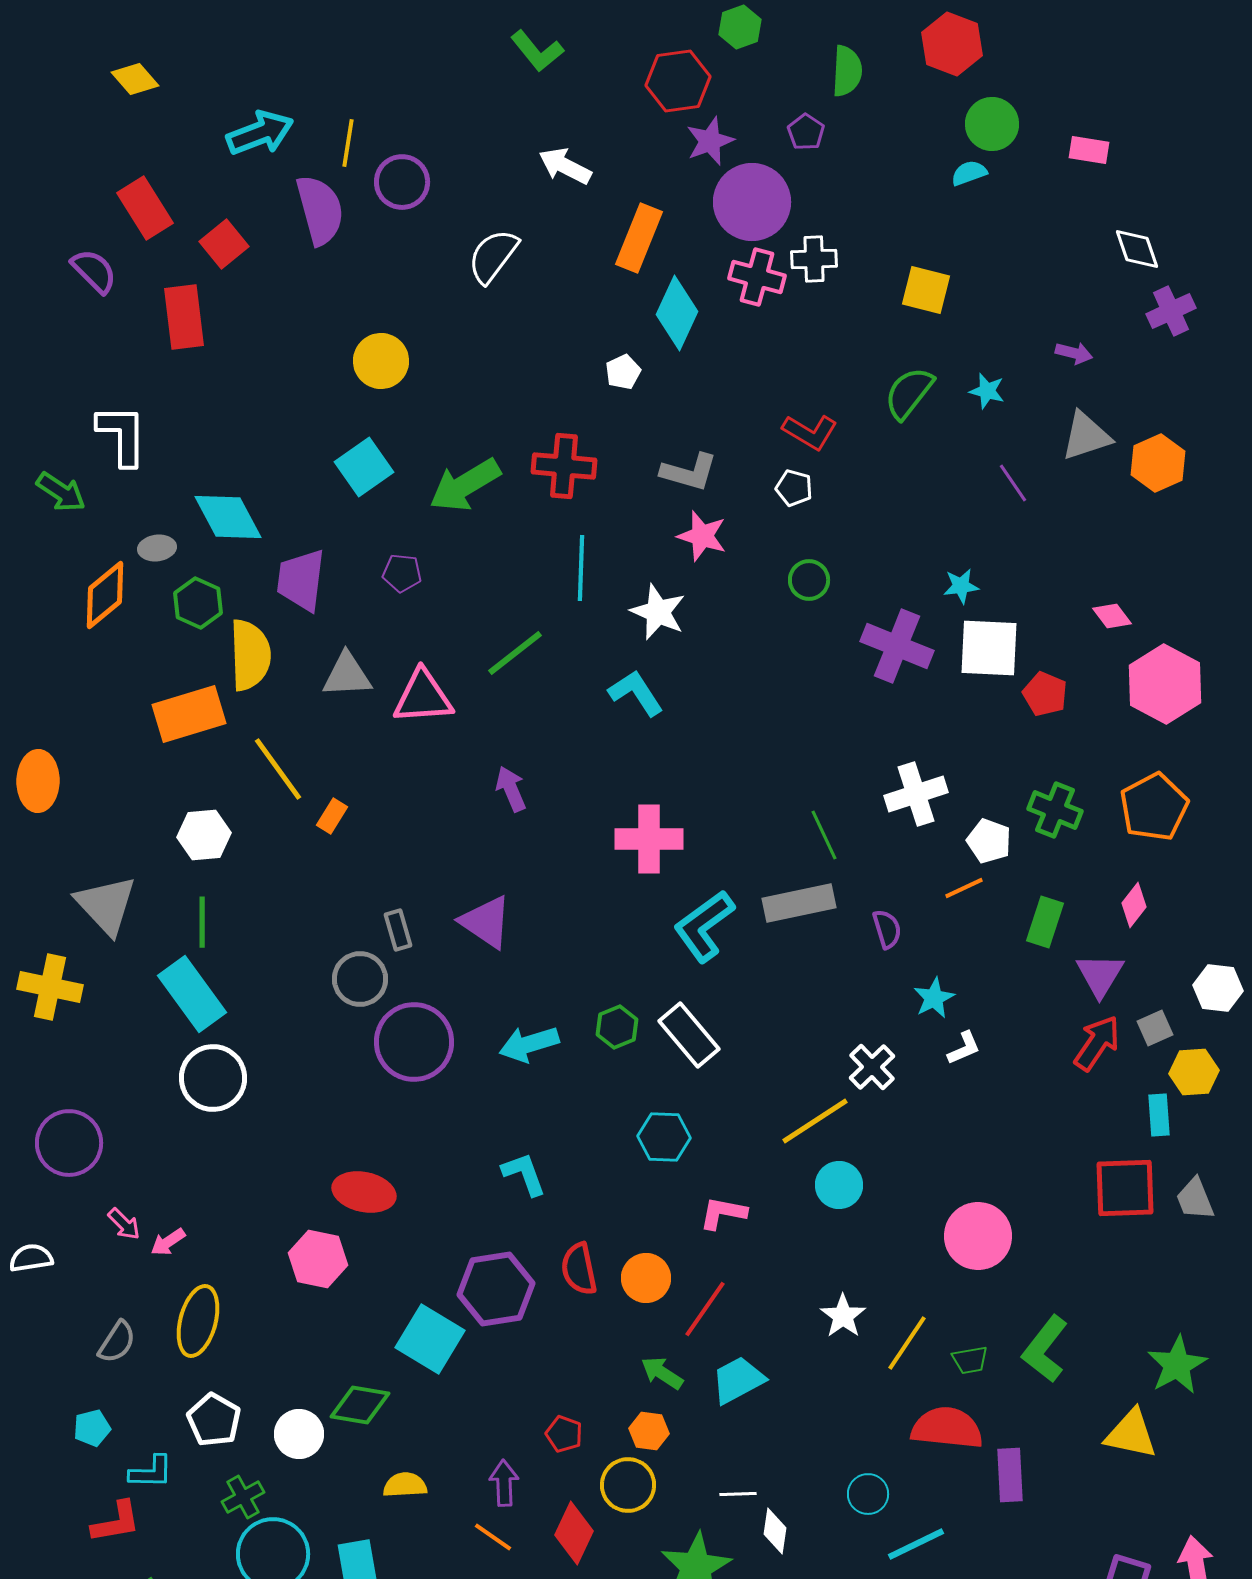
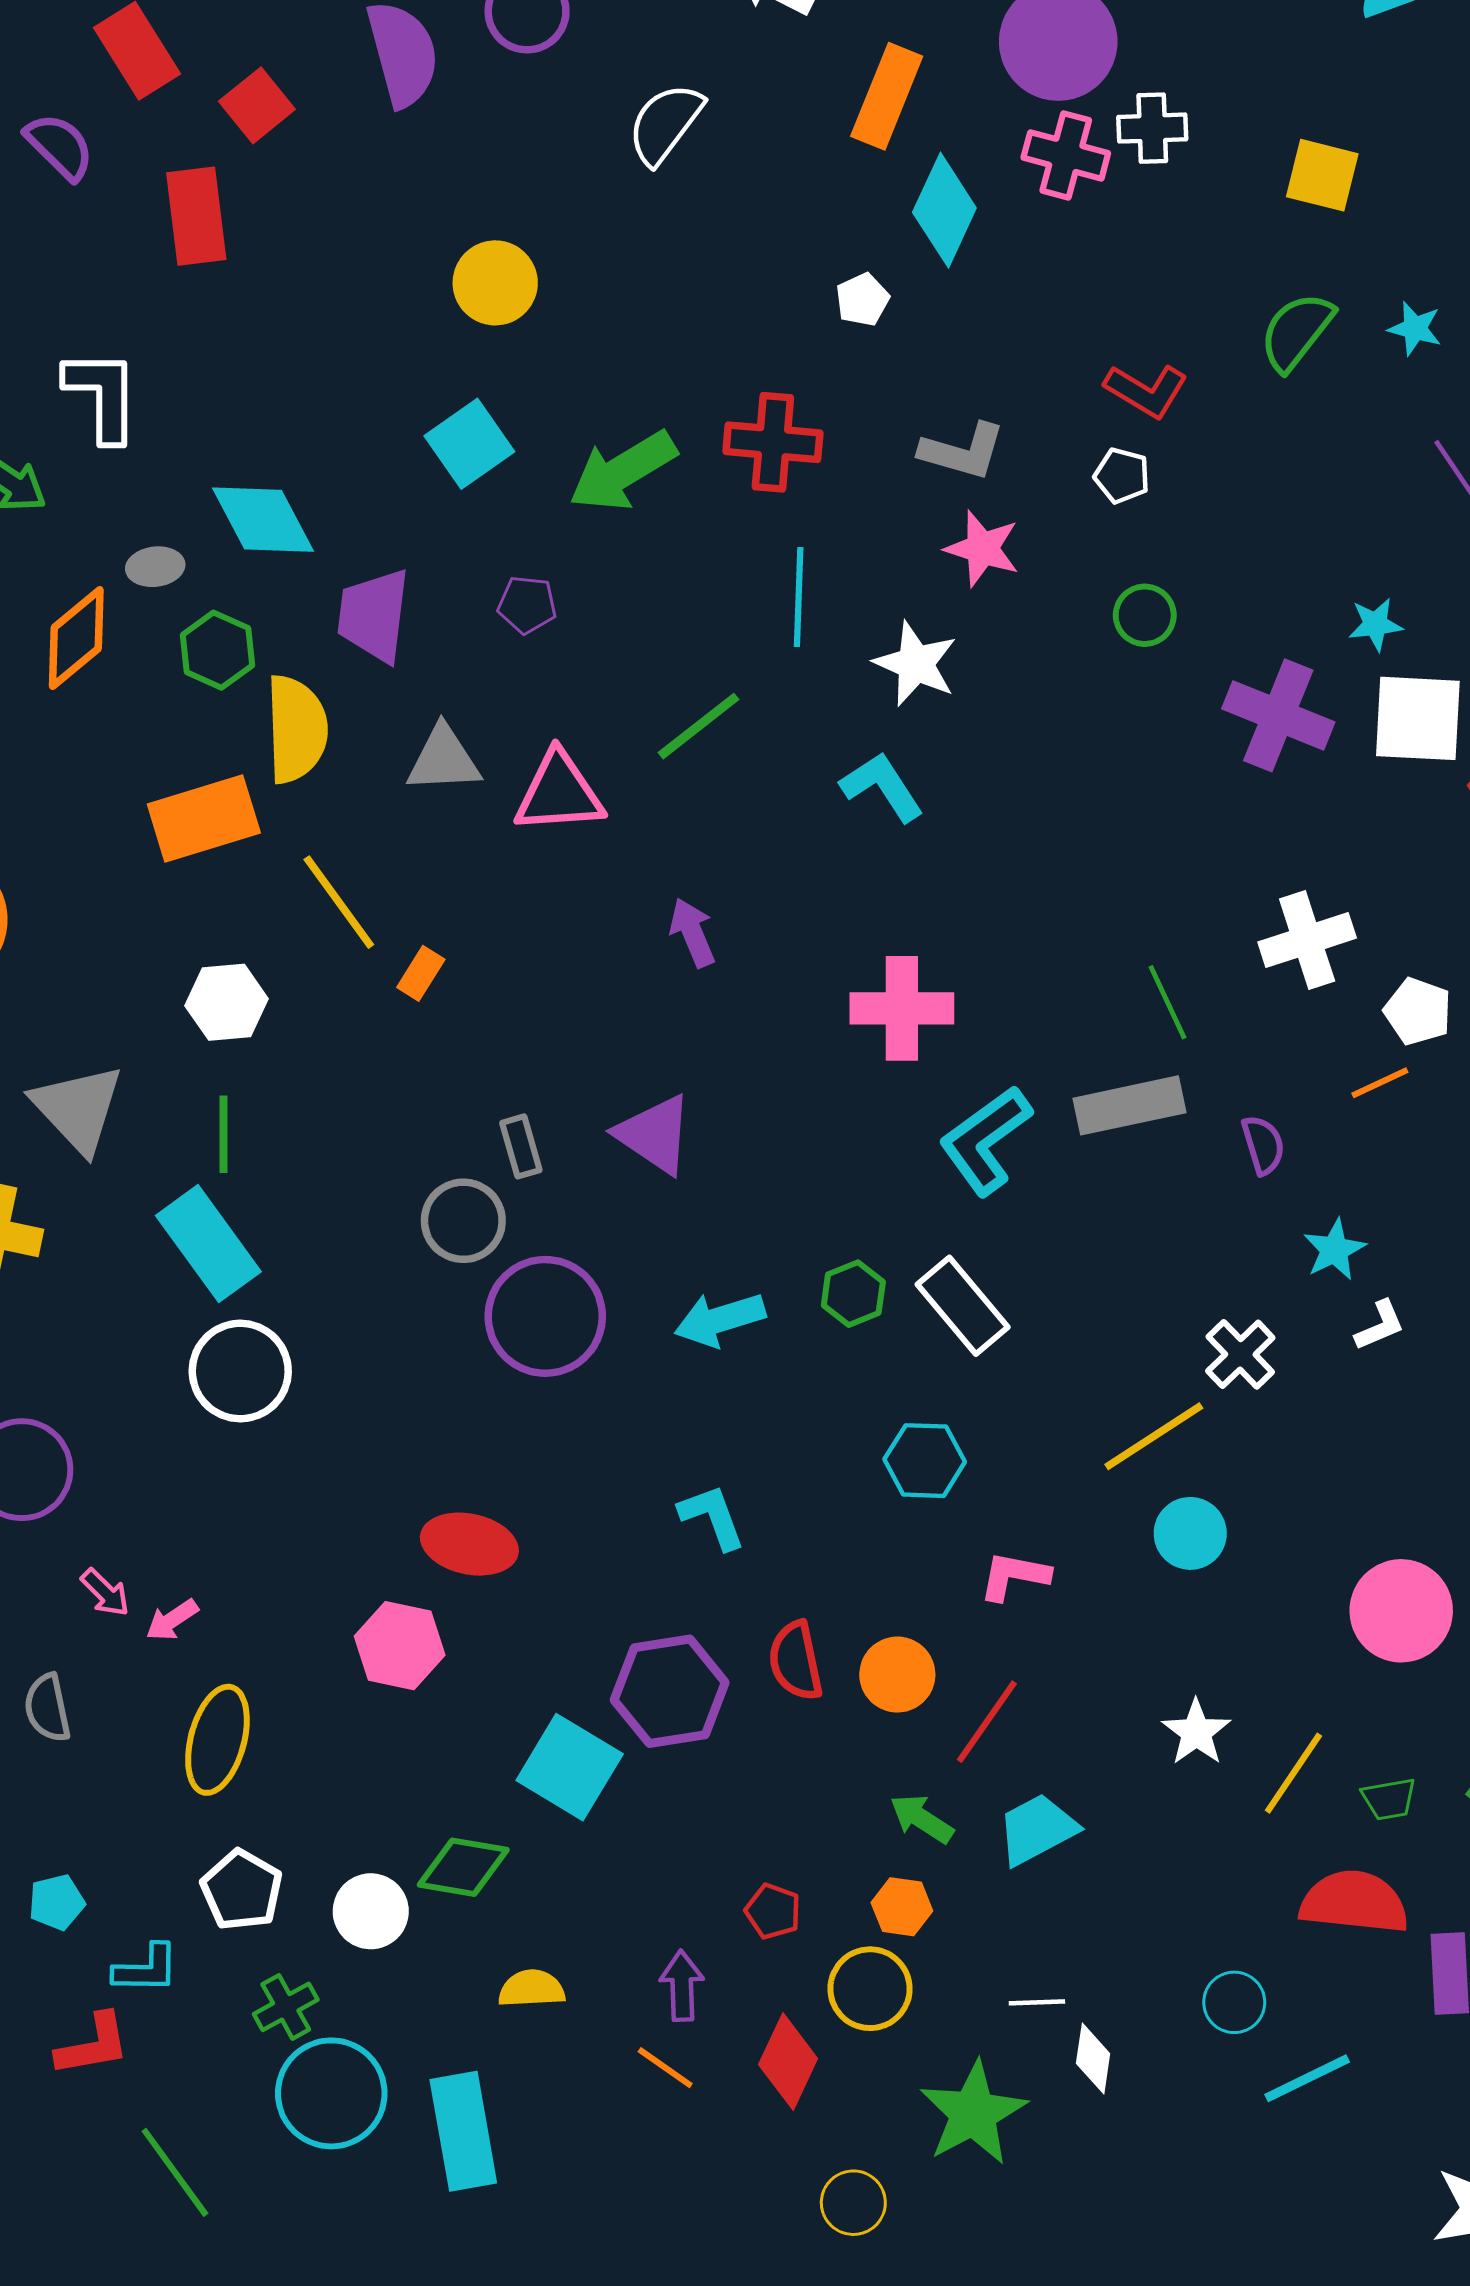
gray semicircle: (117, 1342) -> (47, 1708), moved, turned 135

